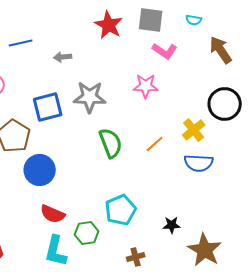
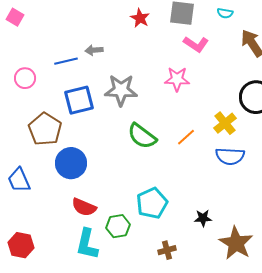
red star: (109, 25) -> (140, 18), size x0.7
blue line: (21, 43) -> (66, 61), moved
green semicircle: (111, 143) -> (142, 136), turned 148

